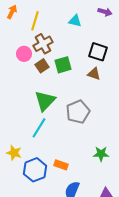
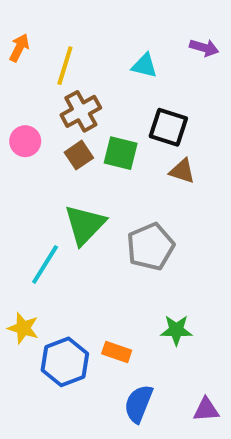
black square: (98, 52) -> (168, 127), moved
pink circle: (24, 54) -> (25, 141), moved
green square: (63, 65) -> (121, 153), turned 30
cyan line: (39, 128) -> (45, 264), moved
green star: (101, 154) -> (176, 330), moved

